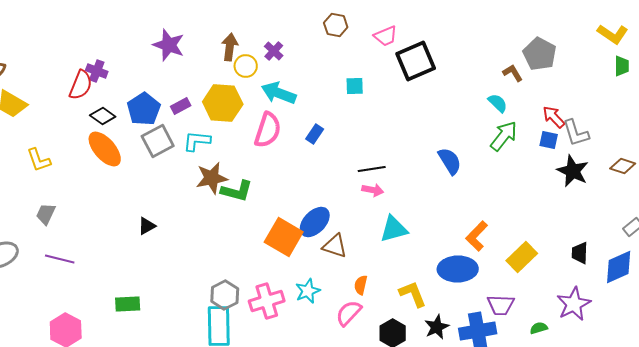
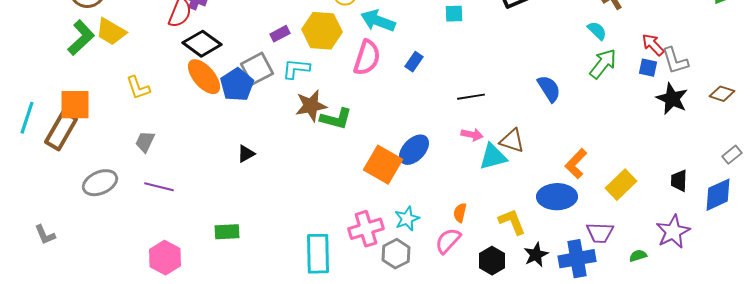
blue pentagon: (144, 109) -> (237, 85), moved
black diamond: (103, 116) -> (202, 44), size x1.5
pink arrow: (373, 190) -> (472, 135), moved
brown triangle: (335, 246) -> (512, 141), moved
gray hexagon: (225, 295) -> (396, 254), moved

